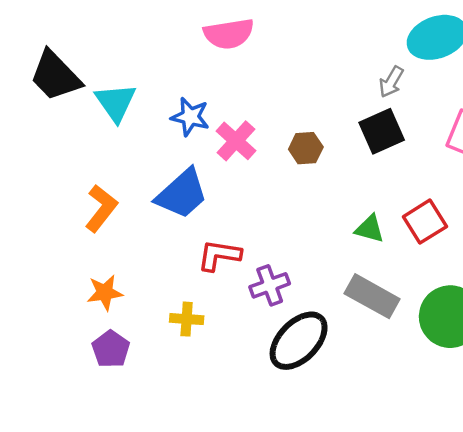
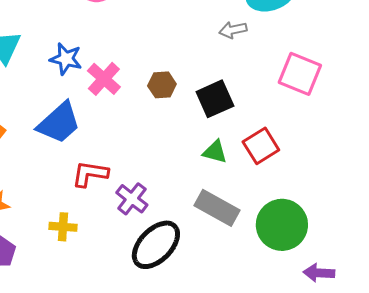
gray arrow: (391, 82) -> (233, 30), turned 48
black square: (382, 131) -> (215, 99), moved
purple cross: (270, 285) -> (132, 199), turned -32

